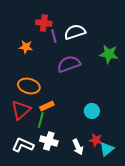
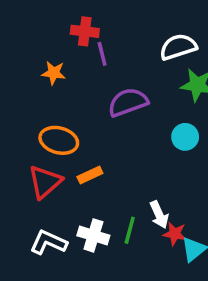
white semicircle: (75, 32) -> (178, 47), moved
cyan circle: (92, 111) -> (185, 137), moved
green line: (41, 120) -> (130, 230), moved
white arrow: (78, 147) -> (159, 215), moved

